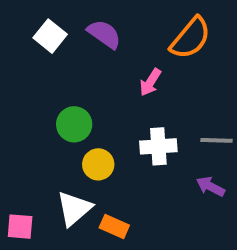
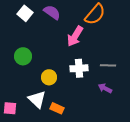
pink arrow: (150, 82) -> (75, 36), size x1.5
green circle: (74, 124) -> (23, 56), moved
white triangle: (74, 208) -> (37, 99), turned -36

